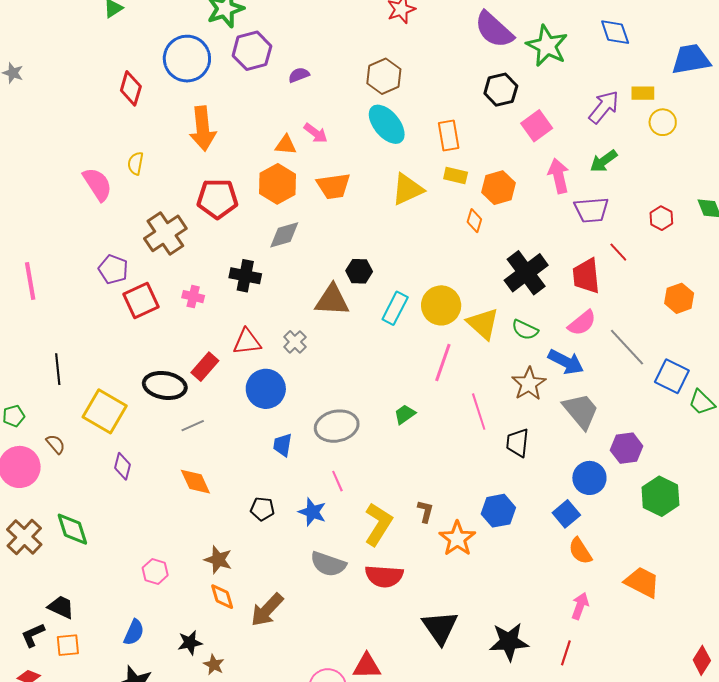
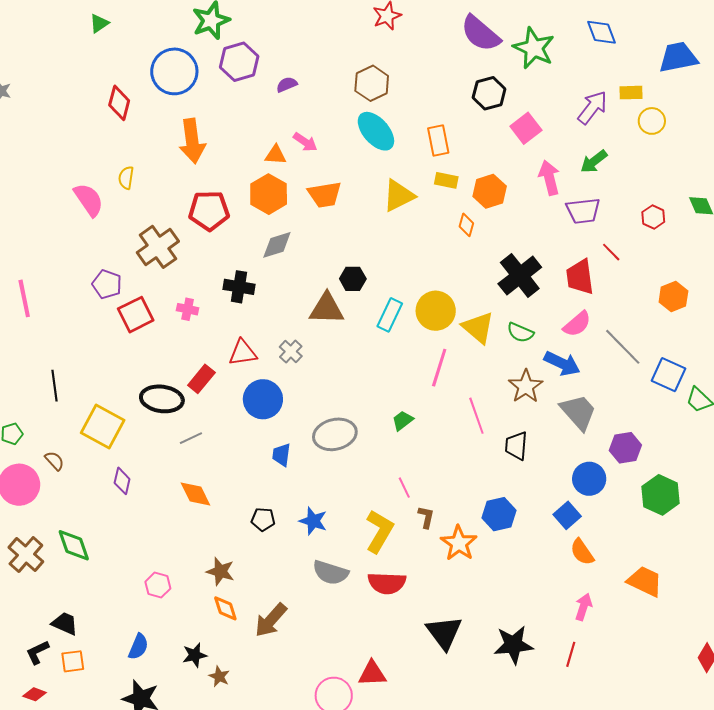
pink line: (337, 481) -> (404, 488), moved

